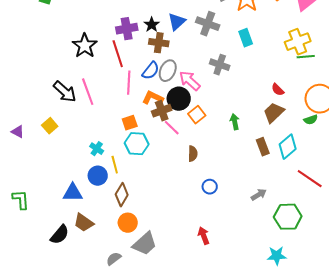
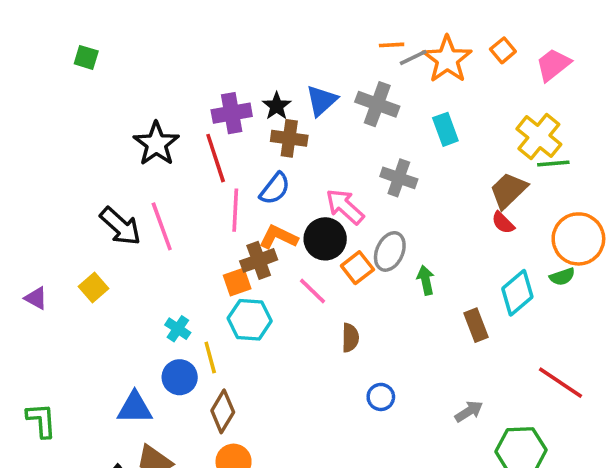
yellow cross: (298, 42) -> (539, 137), turned -30
gray ellipse: (168, 71) -> (390, 251), moved
brown cross: (162, 111) -> (259, 260), moved
brown trapezoid: (274, 113) -> (508, 190), moved
cyan diamond: (288, 147) -> (517, 293), moved

